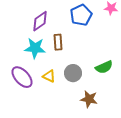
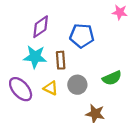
blue pentagon: (81, 15) -> (82, 36), moved, turned 30
brown rectangle: (58, 42) -> (61, 60), moved

